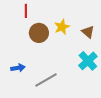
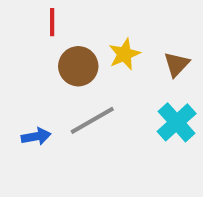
brown triangle: (88, 32) -> (177, 64), turned 32
gray line: (46, 80) -> (92, 120), moved

